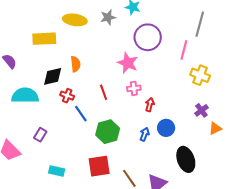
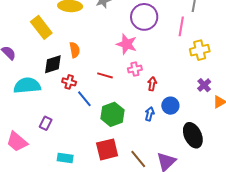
yellow rectangle: (44, 39) -> (41, 27), turned 60
yellow cross: (200, 75) -> (200, 50), turned -30
red line: (104, 92) -> (105, 75), turned -49

